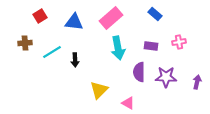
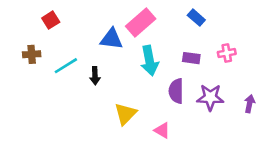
blue triangle: (74, 22) -> (111, 39), moved

